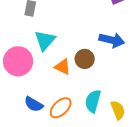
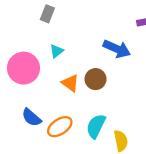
cyan triangle: (45, 40) -> (57, 51), size x0.6
blue arrow: (112, 40) -> (117, 49), moved

